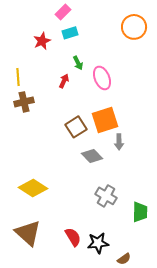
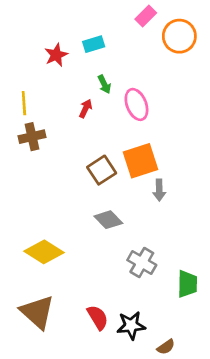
pink rectangle: (63, 12) -> (146, 16), moved
gray diamond: (92, 156) -> (108, 220), moved

